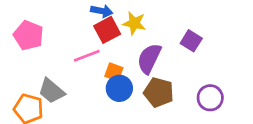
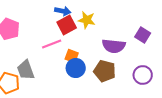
purple square: (191, 41) -> (143, 35), moved
purple semicircle: (149, 58) -> (114, 46), moved, turned -110
gray trapezoid: (52, 91) -> (26, 70), turned 30

